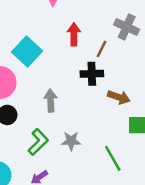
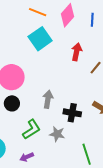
cyan square: (27, 52) -> (40, 39), moved
black cross: (92, 74) -> (72, 113), moved

